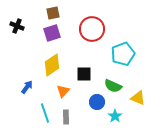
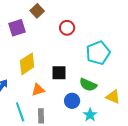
brown square: (53, 13) -> (37, 11), moved, turned -32
red circle: (92, 29) -> (67, 28), size x0.6
purple square: (52, 33) -> (17, 28), moved
orange triangle: (63, 91) -> (38, 90), turned 32

